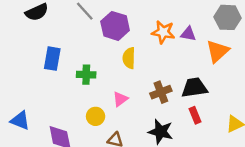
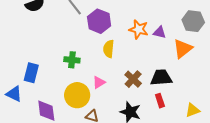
blue rectangle: (52, 59) -> (31, 73), moved
brown cross: (161, 92) -> (133, 79), turned -30
yellow circle: (96, 116) -> (77, 95), size x1.6

